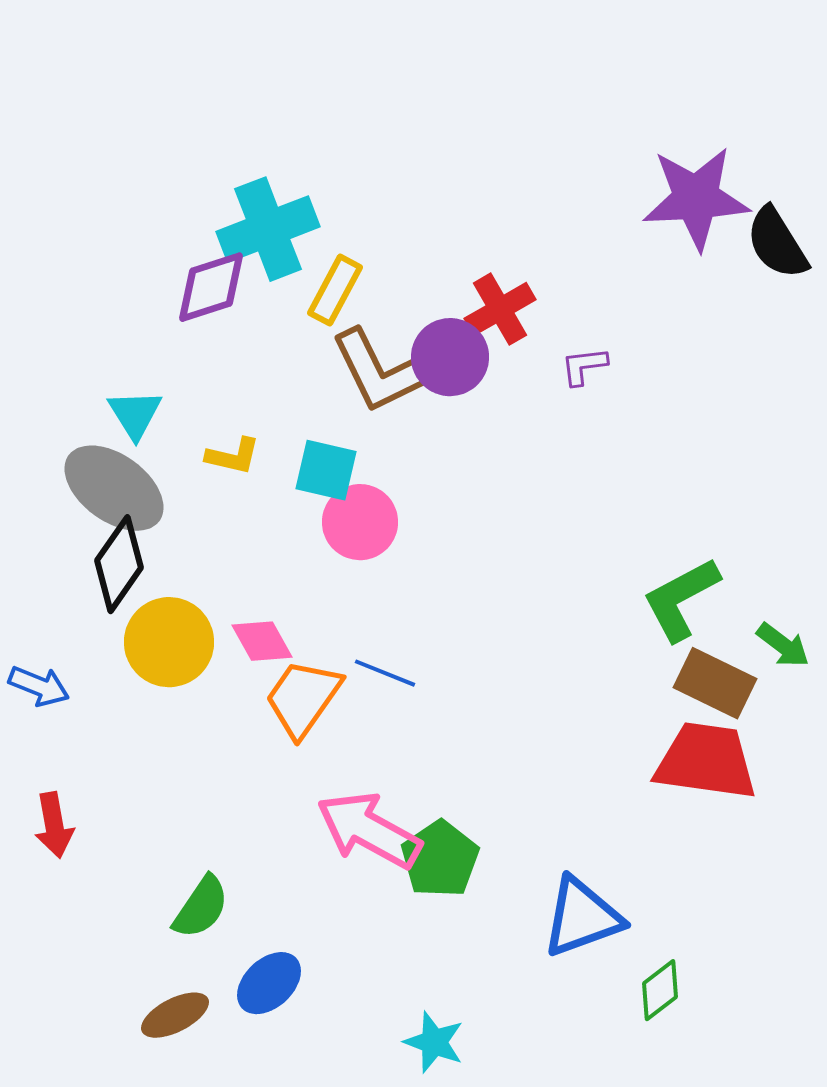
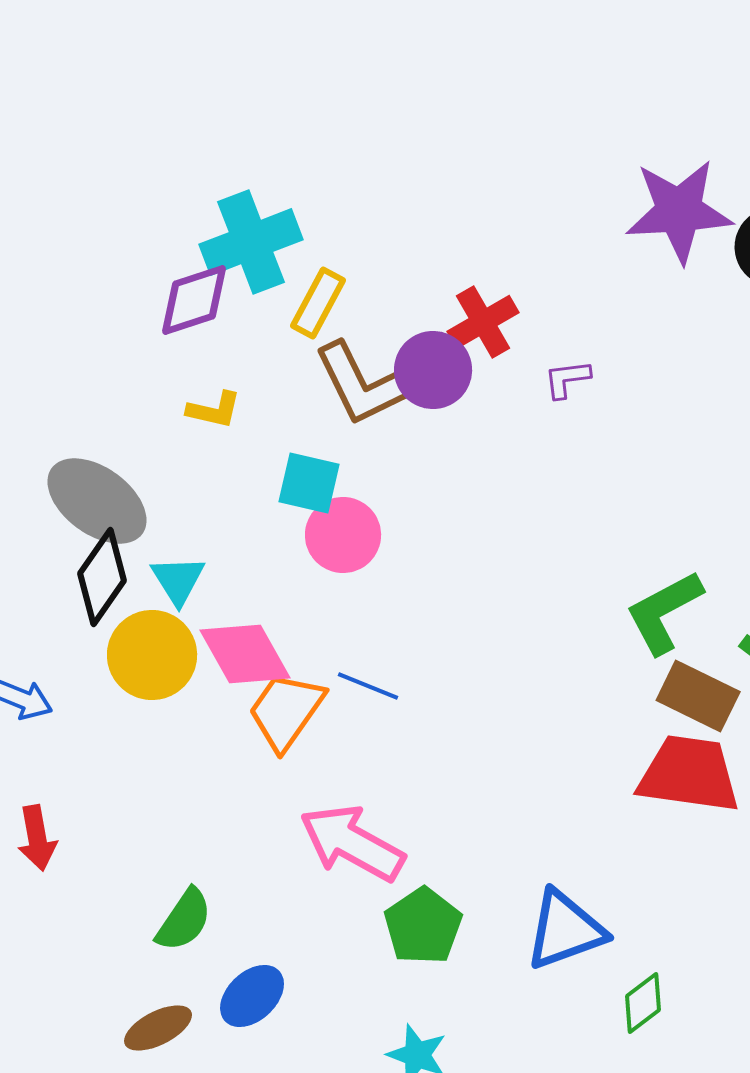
cyan triangle: (135, 414) -> (178, 580), moved
yellow L-shape: (233, 456) -> (214, 410), moved
pink diamond: (262, 641) -> (245, 654), size x1.5
green pentagon: (440, 859) -> (423, 926), moved

